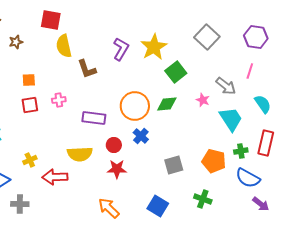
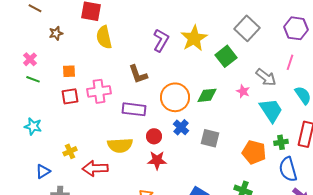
brown L-shape: (87, 69) -> (138, 74), moved
green square: (176, 72) -> (226, 56), moved
pink cross: (59, 100) -> (99, 91), size x1.6
gray square: (174, 165) -> (210, 138), moved, turned 30
blue semicircle: (248, 178) -> (288, 169), turned 45

